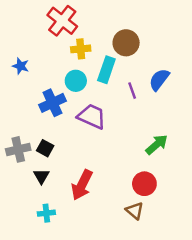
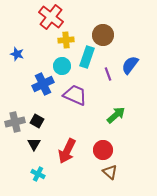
green arrow: (157, 145) -> (116, 115), moved
red circle: (144, 184) -> (103, 150), moved
cyan cross: (46, 213) -> (38, 174), turned 32

